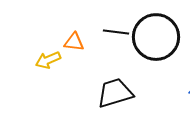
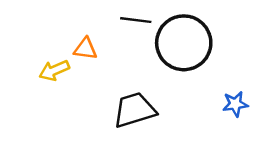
black line: (116, 32) -> (136, 20), moved

